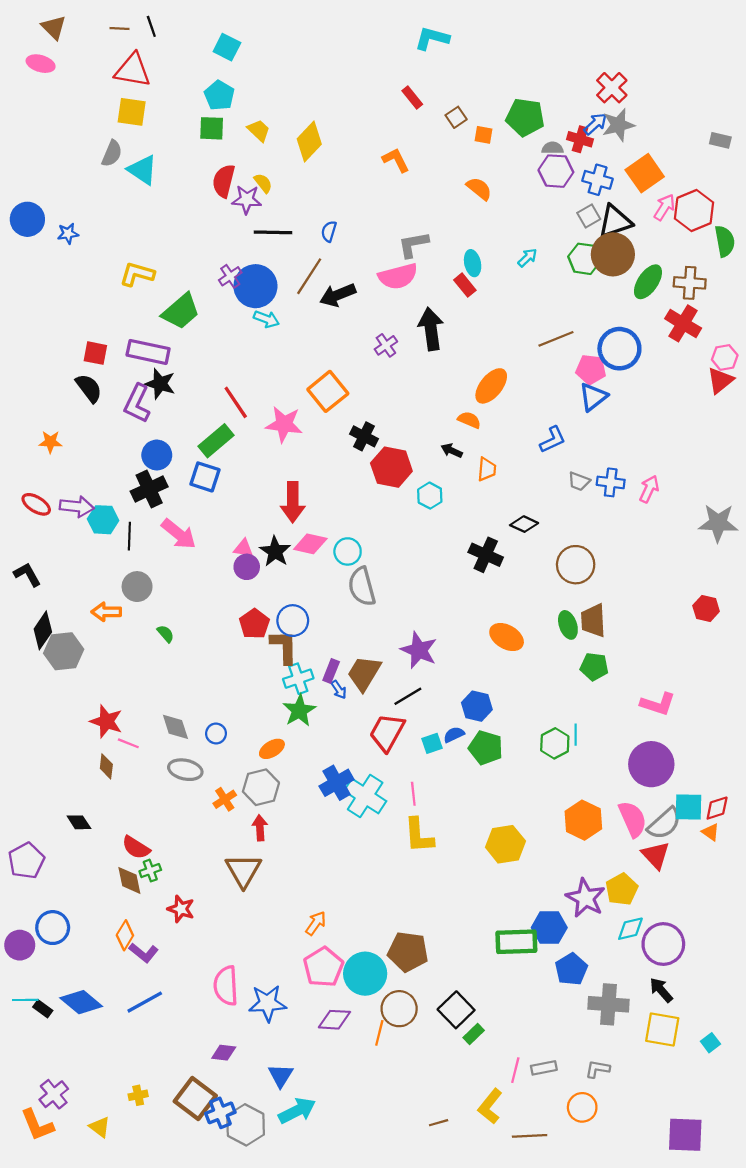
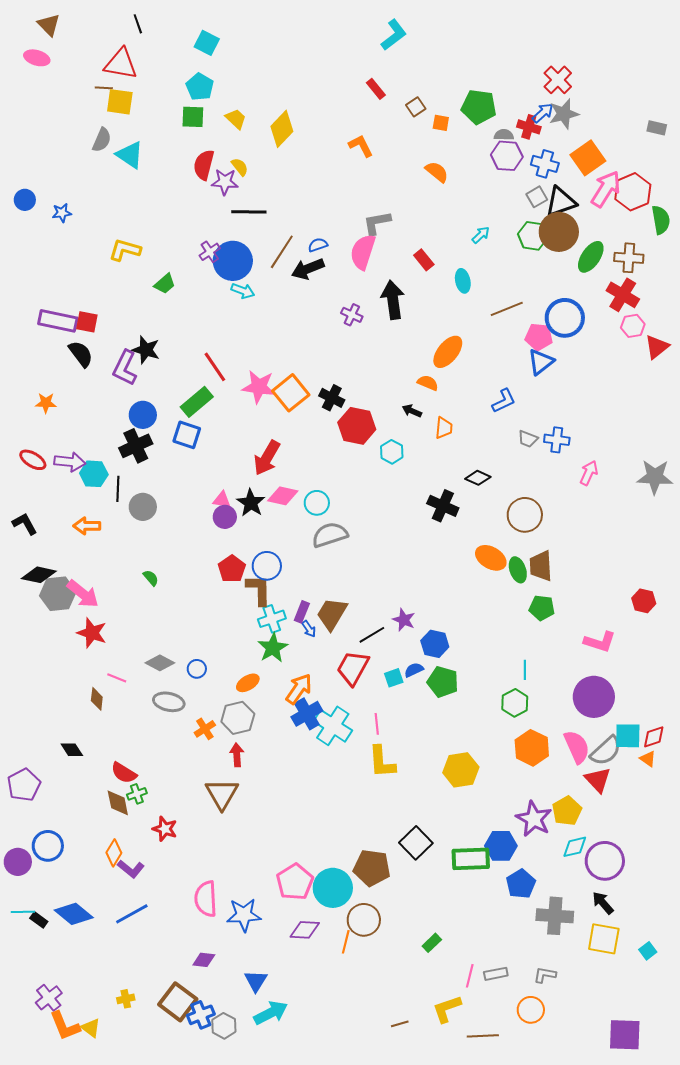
brown line: (120, 29) -> (104, 88), moved
cyan L-shape: (432, 38) -> (394, 35), turned 128
pink arrow: (664, 207) -> (606, 189), size x1.5
blue circle: (27, 219) -> (25, 200), size x0.7
blue semicircle: (329, 231) -> (318, 245), moved, turned 54
cyan ellipse: (473, 263) -> (463, 281), moved
pink semicircle: (398, 276) -> (363, 252), turned 123
green trapezoid: (181, 311) -> (165, 284), size x0.6
purple cross: (386, 345) -> (352, 315), turned -30
purple rectangle: (148, 352) -> (58, 321), moved
pink hexagon: (725, 357) -> (633, 326), moved
orange square: (328, 391) -> (291, 393), moved
pink arrow: (649, 489) -> (589, 473), moved
red arrow: (293, 502) -> (267, 458), turned 30
pink arrow: (179, 534) -> (83, 594), moved
gray circle: (137, 587) -> (143, 507), moved
gray semicircle: (362, 587) -> (330, 535), turned 87
red hexagon: (706, 609) -> (644, 601), moved
orange arrow: (106, 612) -> (87, 526), moved
black diamond: (43, 630) -> (39, 575), turned 68
orange ellipse: (507, 637) -> (491, 558), moved
purple star: (419, 650) -> (404, 620), moved, size x0.7
red star: (106, 721) -> (92, 633), moved
gray diamond: (175, 727) -> (160, 663), turned -44
green hexagon: (555, 743) -> (515, 703), moved
orange arrow: (316, 923) -> (299, 689), moved, size x1.4
black square: (456, 1010) -> (416, 843), moved
yellow L-shape: (490, 1106) -> (447, 1009), turned 32
orange L-shape: (37, 1125) -> (65, 1026), moved
gray hexagon: (246, 1125) -> (224, 1026), size x0.7

